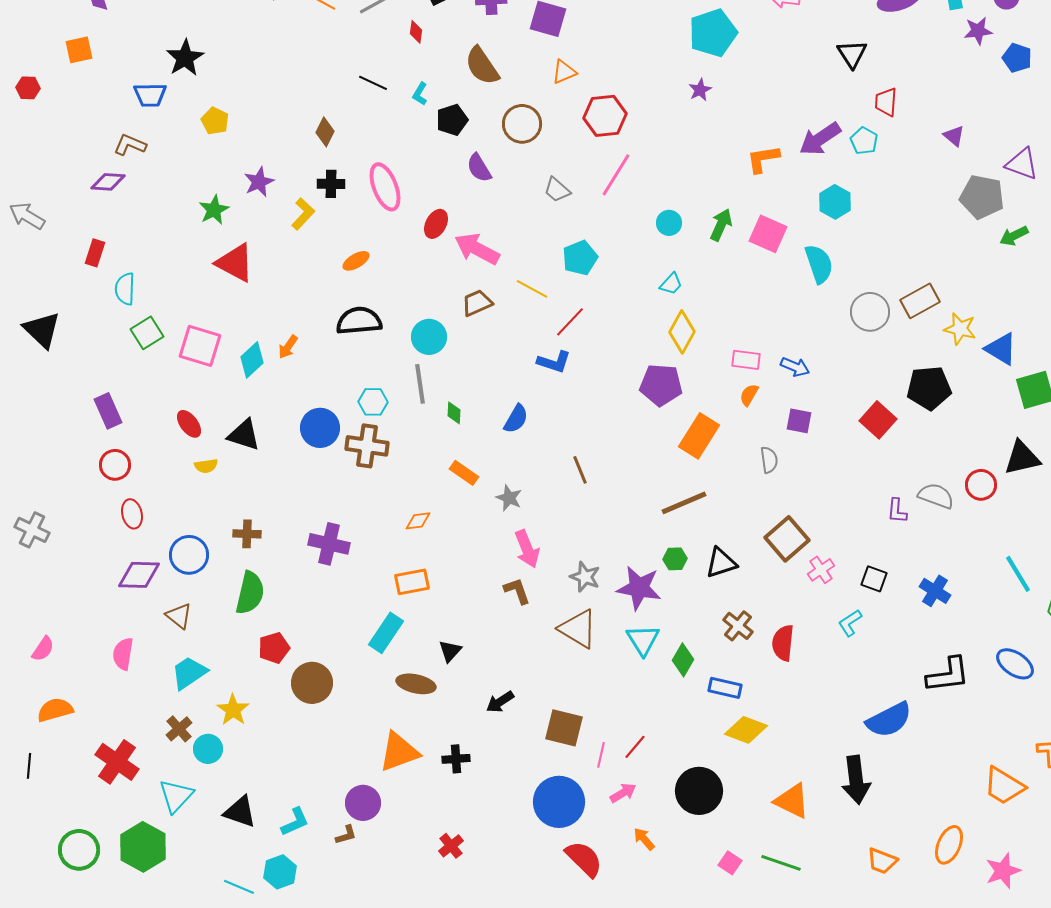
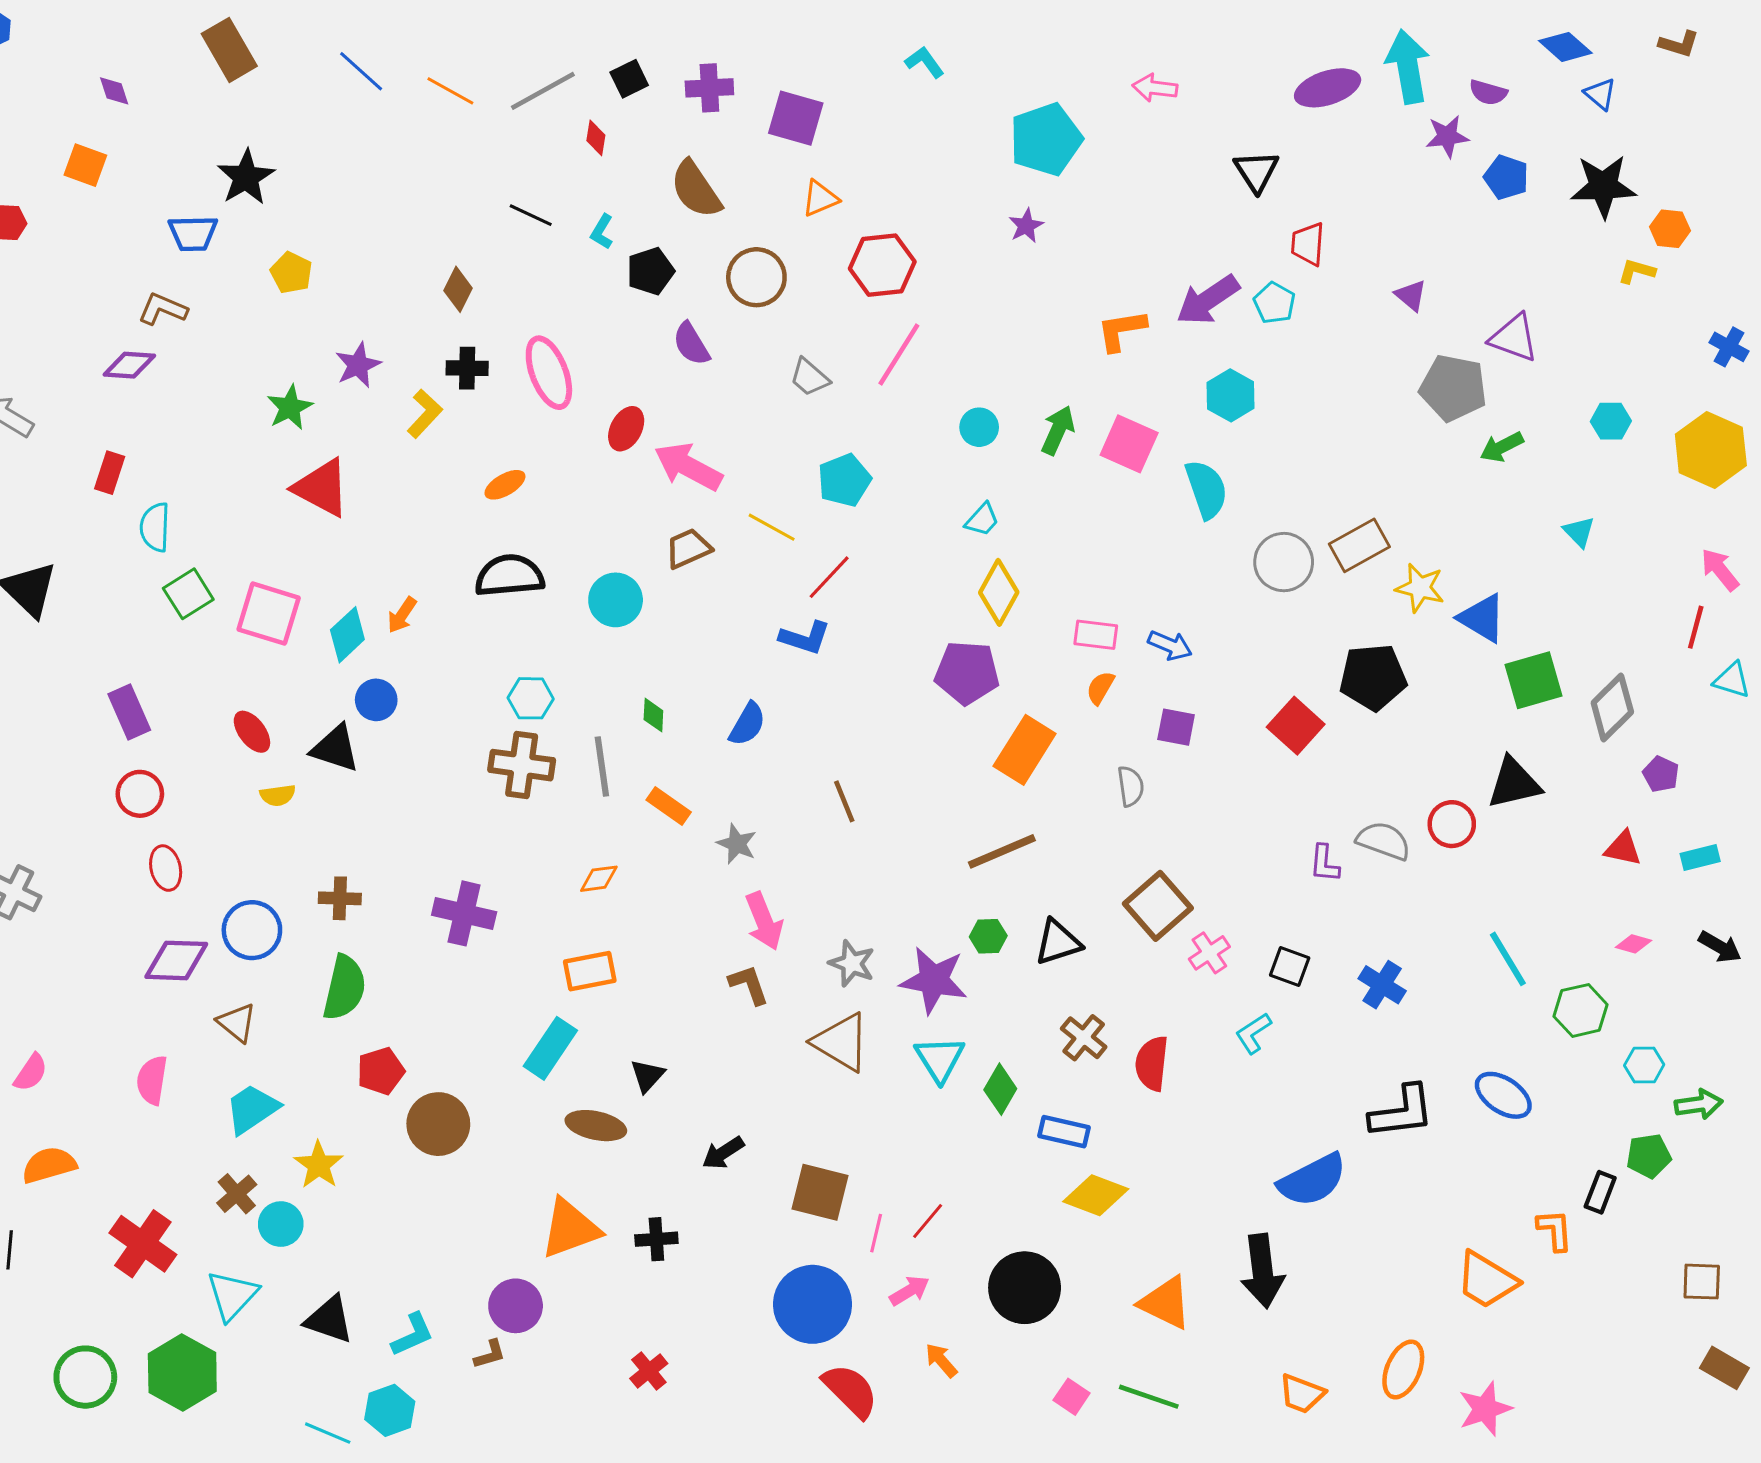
orange square: (79, 50) -> (85, 165), turned 32
gray line: (420, 384) -> (602, 767), moved
blue circle: (320, 428) -> (376, 700), moved, size x0.7

